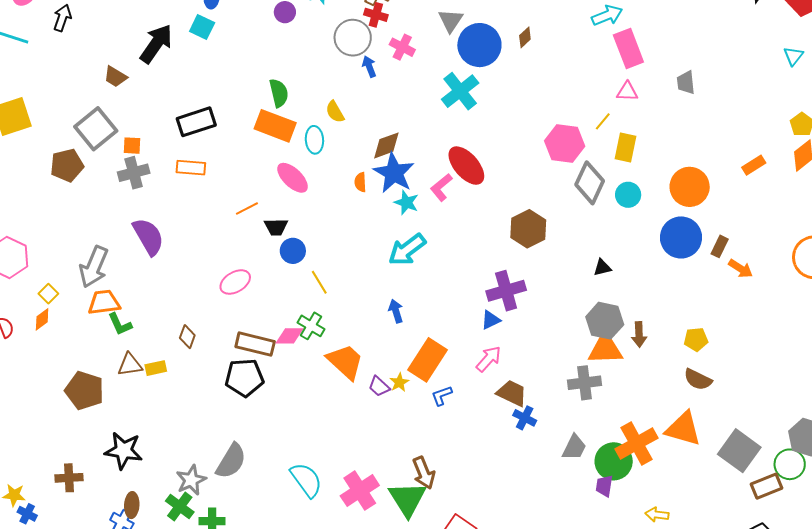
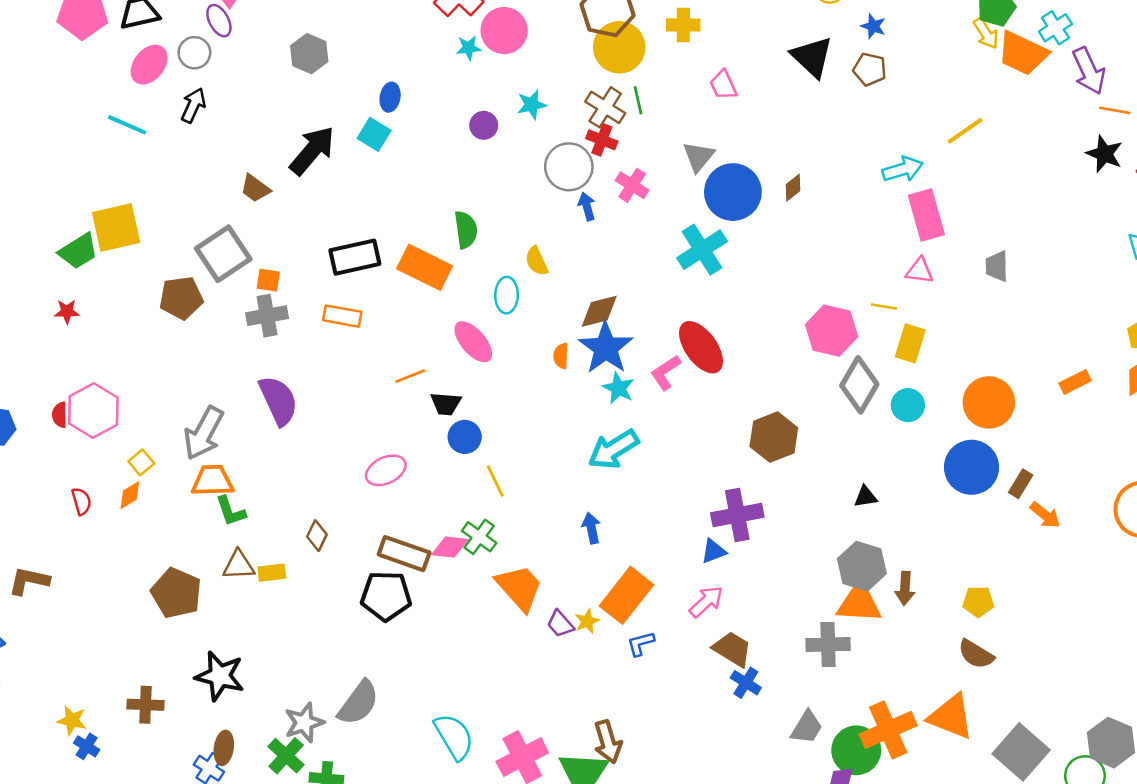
yellow line: (603, 121) -> (884, 307), turned 54
orange rectangle: (275, 126) -> (425, 267), moved

